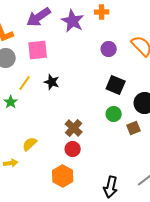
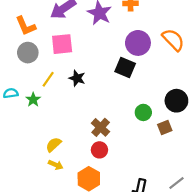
purple circle: (109, 49) -> (138, 43), size x1.5
black square: (116, 85) -> (125, 68), moved
yellow arrow: (11, 163) -> (56, 165), moved, turned 32

